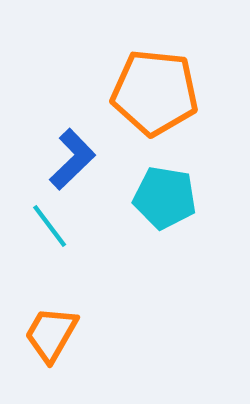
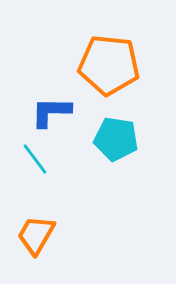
blue L-shape: (72, 159) -> (51, 112), turned -135

